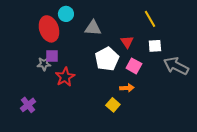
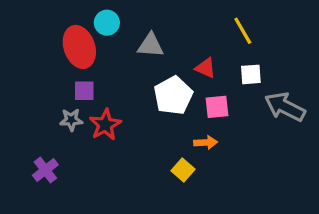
red triangle: (127, 42) -> (206, 68), turned -32
gray star: (44, 64) -> (71, 120), moved
pink square: (134, 66) -> (217, 107), turned -35

